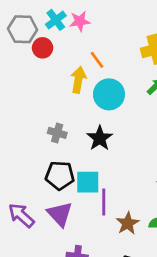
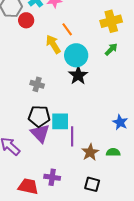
yellow arrow: (78, 80) -> (53, 44), turned -42
black star: (100, 138) -> (78, 75), moved
purple triangle: (60, 214) -> (40, 133), moved

